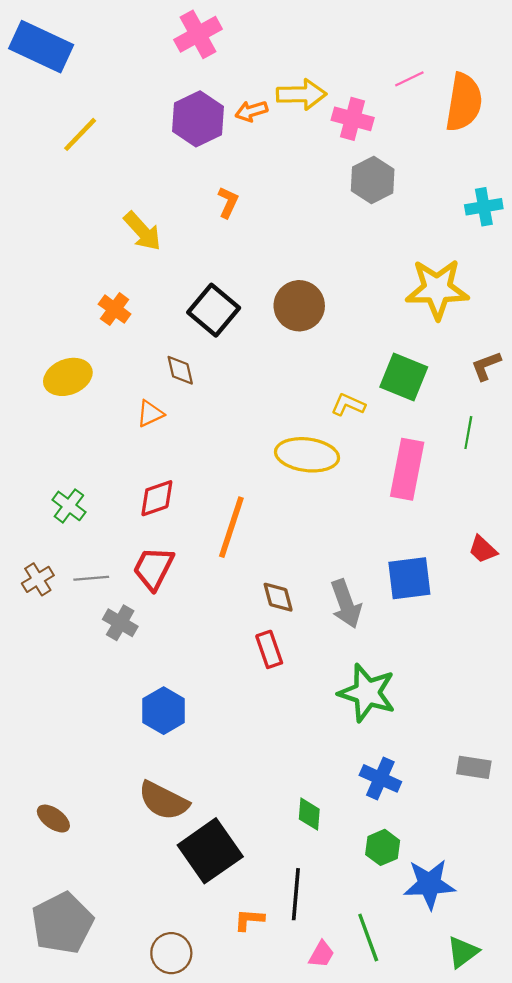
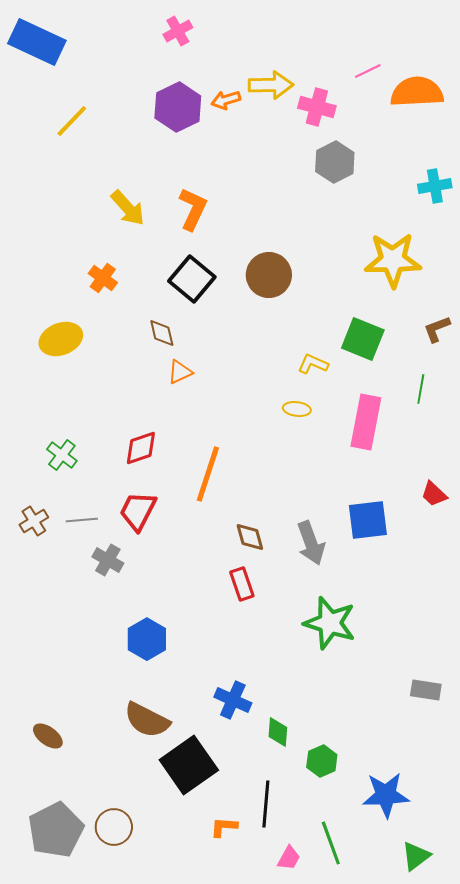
pink cross: (198, 34) -> (178, 31), size x0.7
orange semicircle: (464, 102) -> (417, 92), turned -102
orange L-shape: (228, 202) -> (193, 209), moved, size x1.5
orange triangle: (150, 414) -> (180, 372), moved
yellow ellipse: (307, 455) -> (297, 409), moved, size x0.5
blue cross: (380, 778) -> (233, 700), moved
green hexagon: (383, 847) -> (322, 761), moved
brown circle: (171, 953) -> (114, 827), moved

